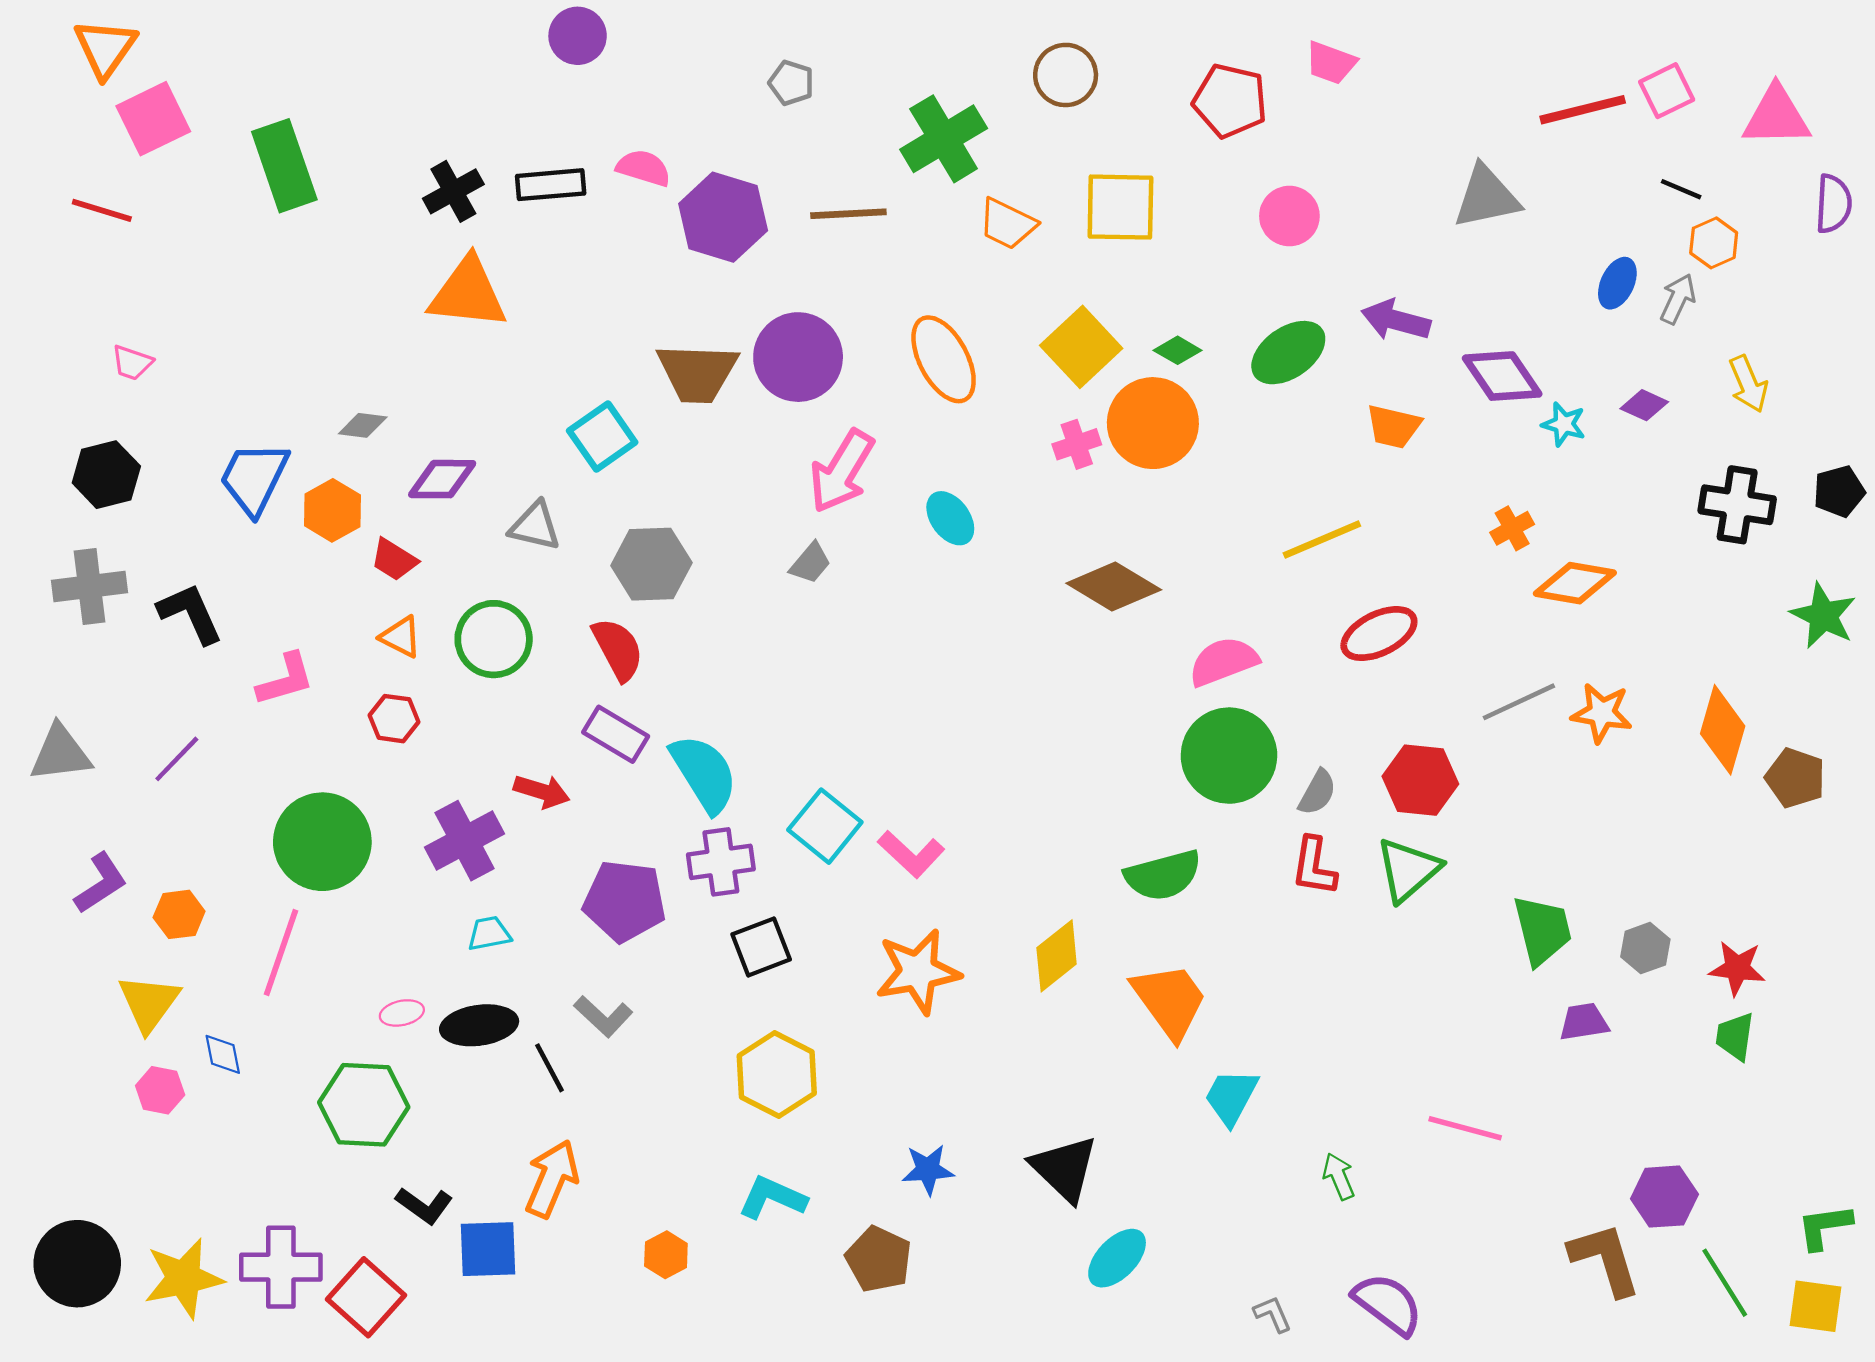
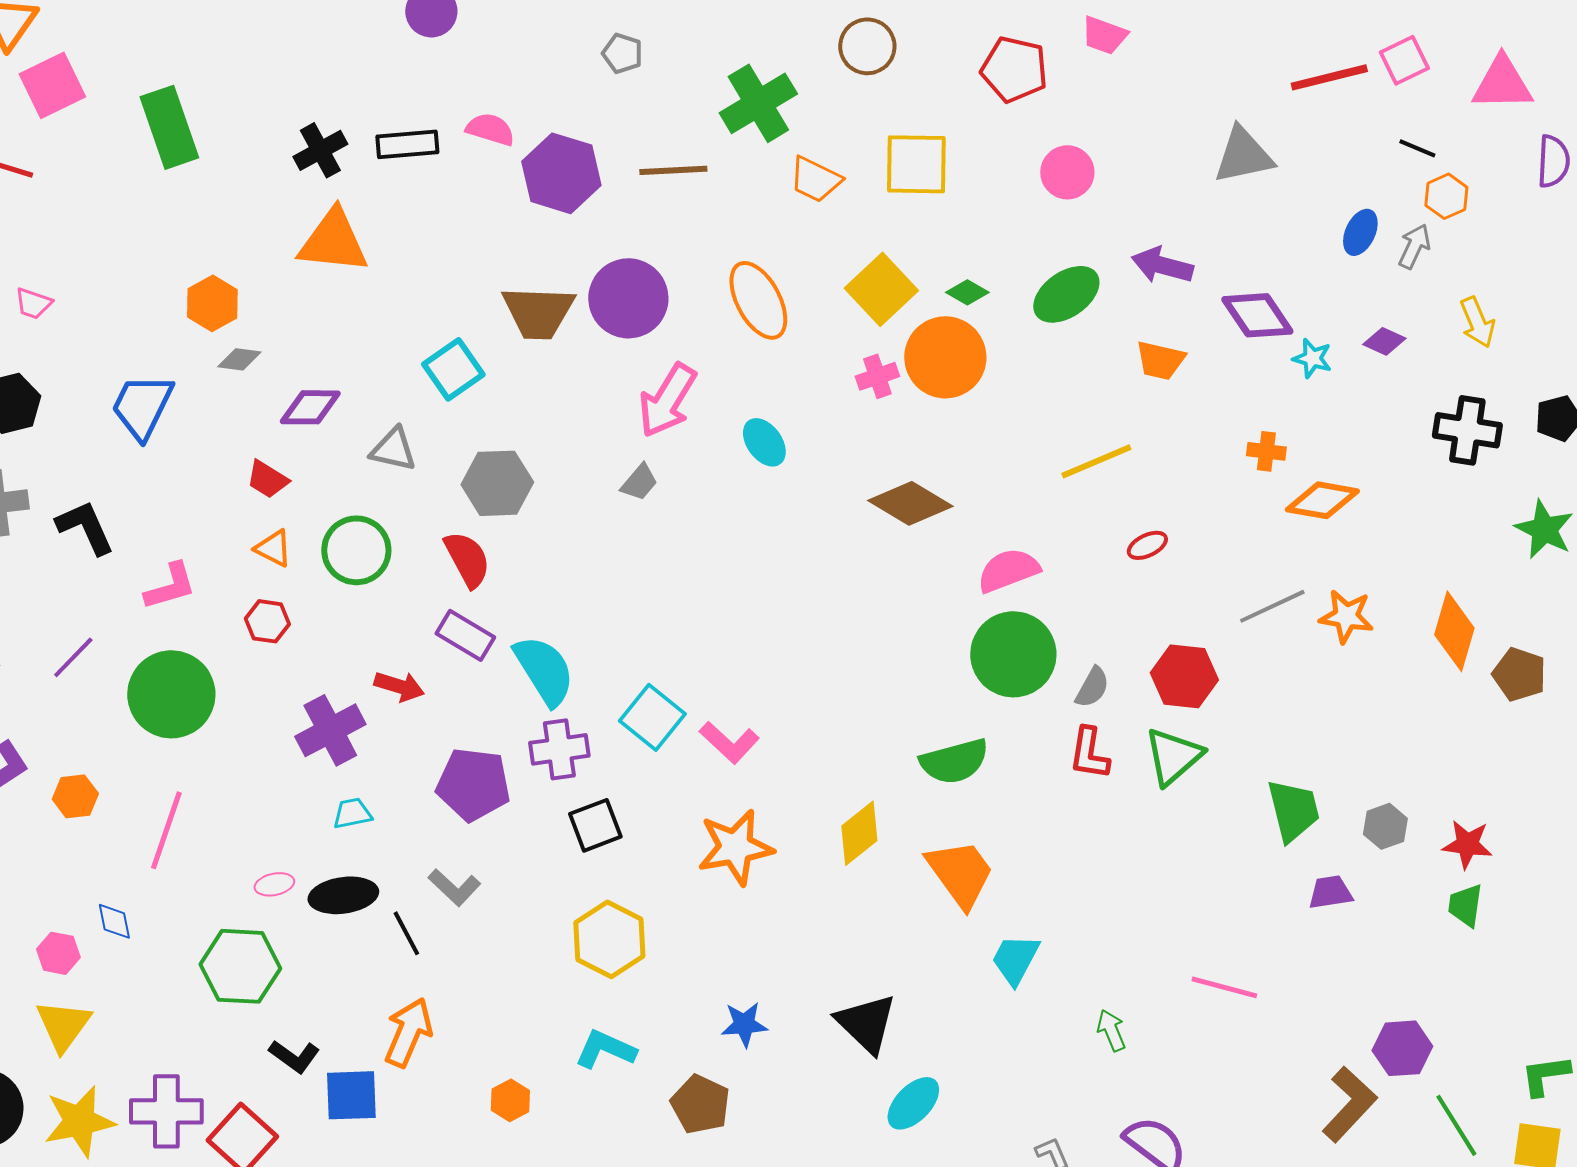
orange hexagon: (332, 510) -> (212, 303), moved
orange cross: (1512, 528) -> (1266, 451), turned 36
red ellipse: (1379, 634) -> (1147, 545), size x0.6
green circle: (322, 842) -> (171, 694), moved
yellow triangle: (149, 1003) -> (63, 1025), moved
brown L-shape: (1605, 1259) -> (1349, 1104), turned 60

